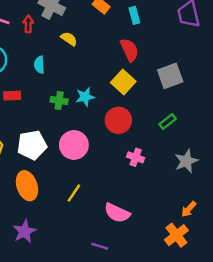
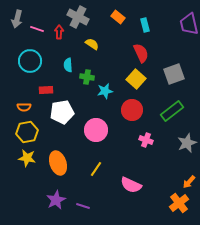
green cross: (59, 101) -> (87, 77), moved
green rectangle: (168, 122) -> (172, 111), size x1.6
white pentagon: (32, 145) -> (62, 112), moved
purple line: (100, 246) -> (83, 206), moved

